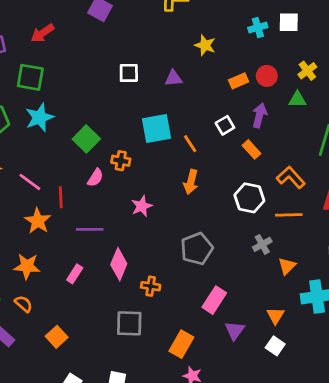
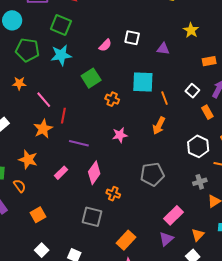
white square: (225, 125) -> (192, 91), turned -32
pink semicircle: (95, 178) -> (105, 45), moved
pink rectangle: (214, 300) -> (173, 215), moved

